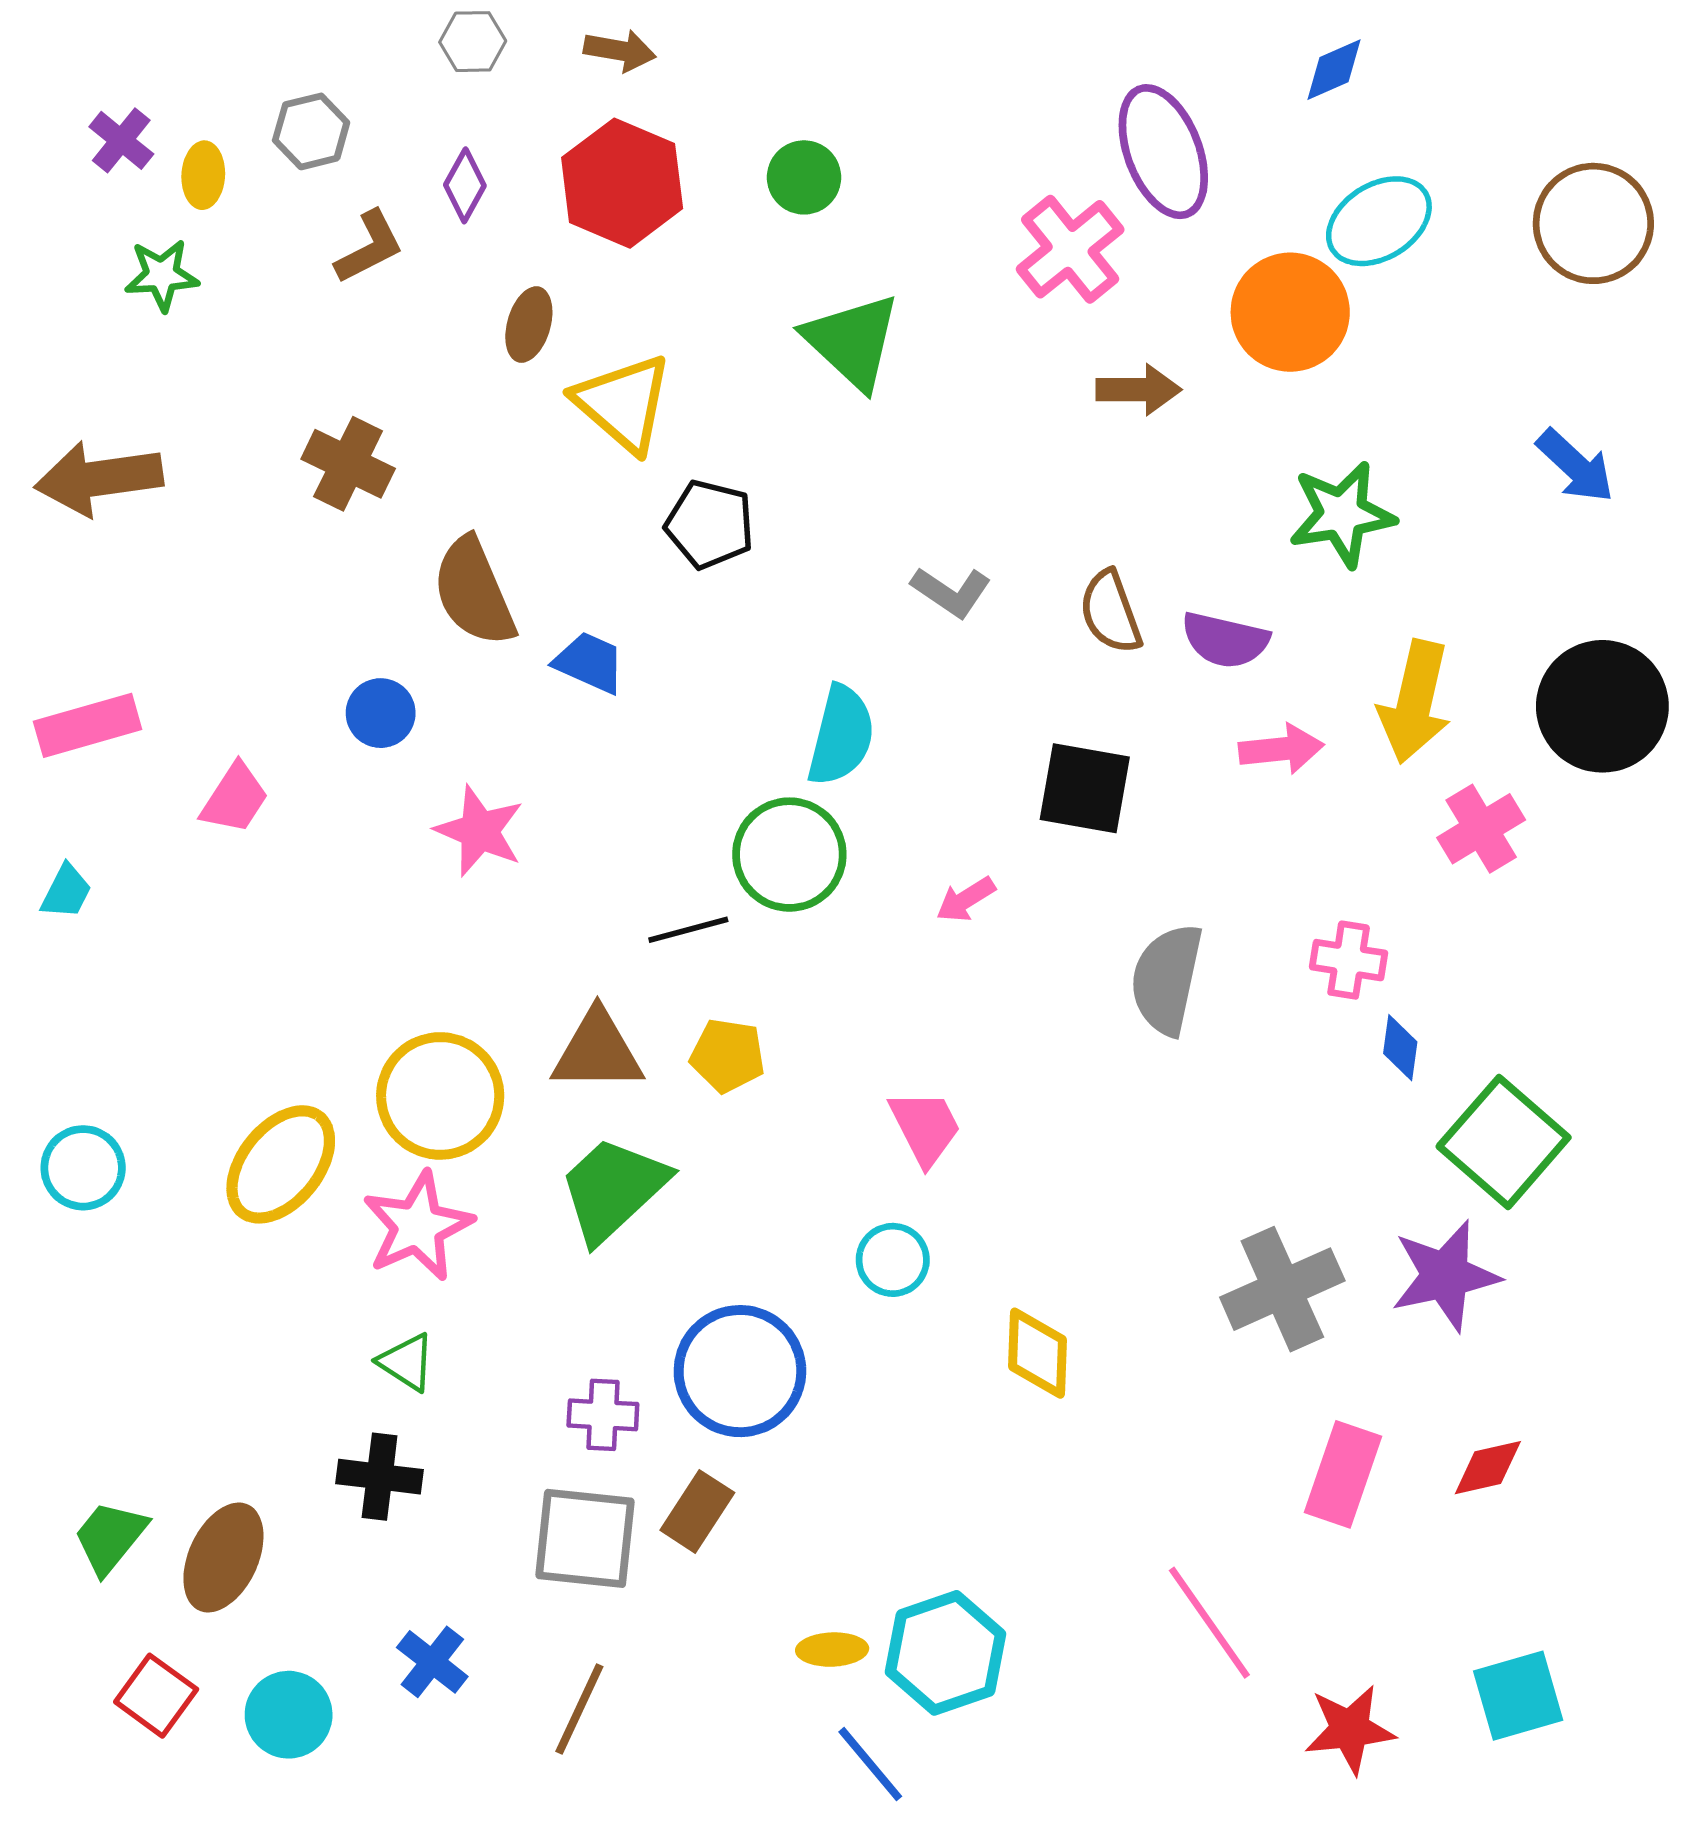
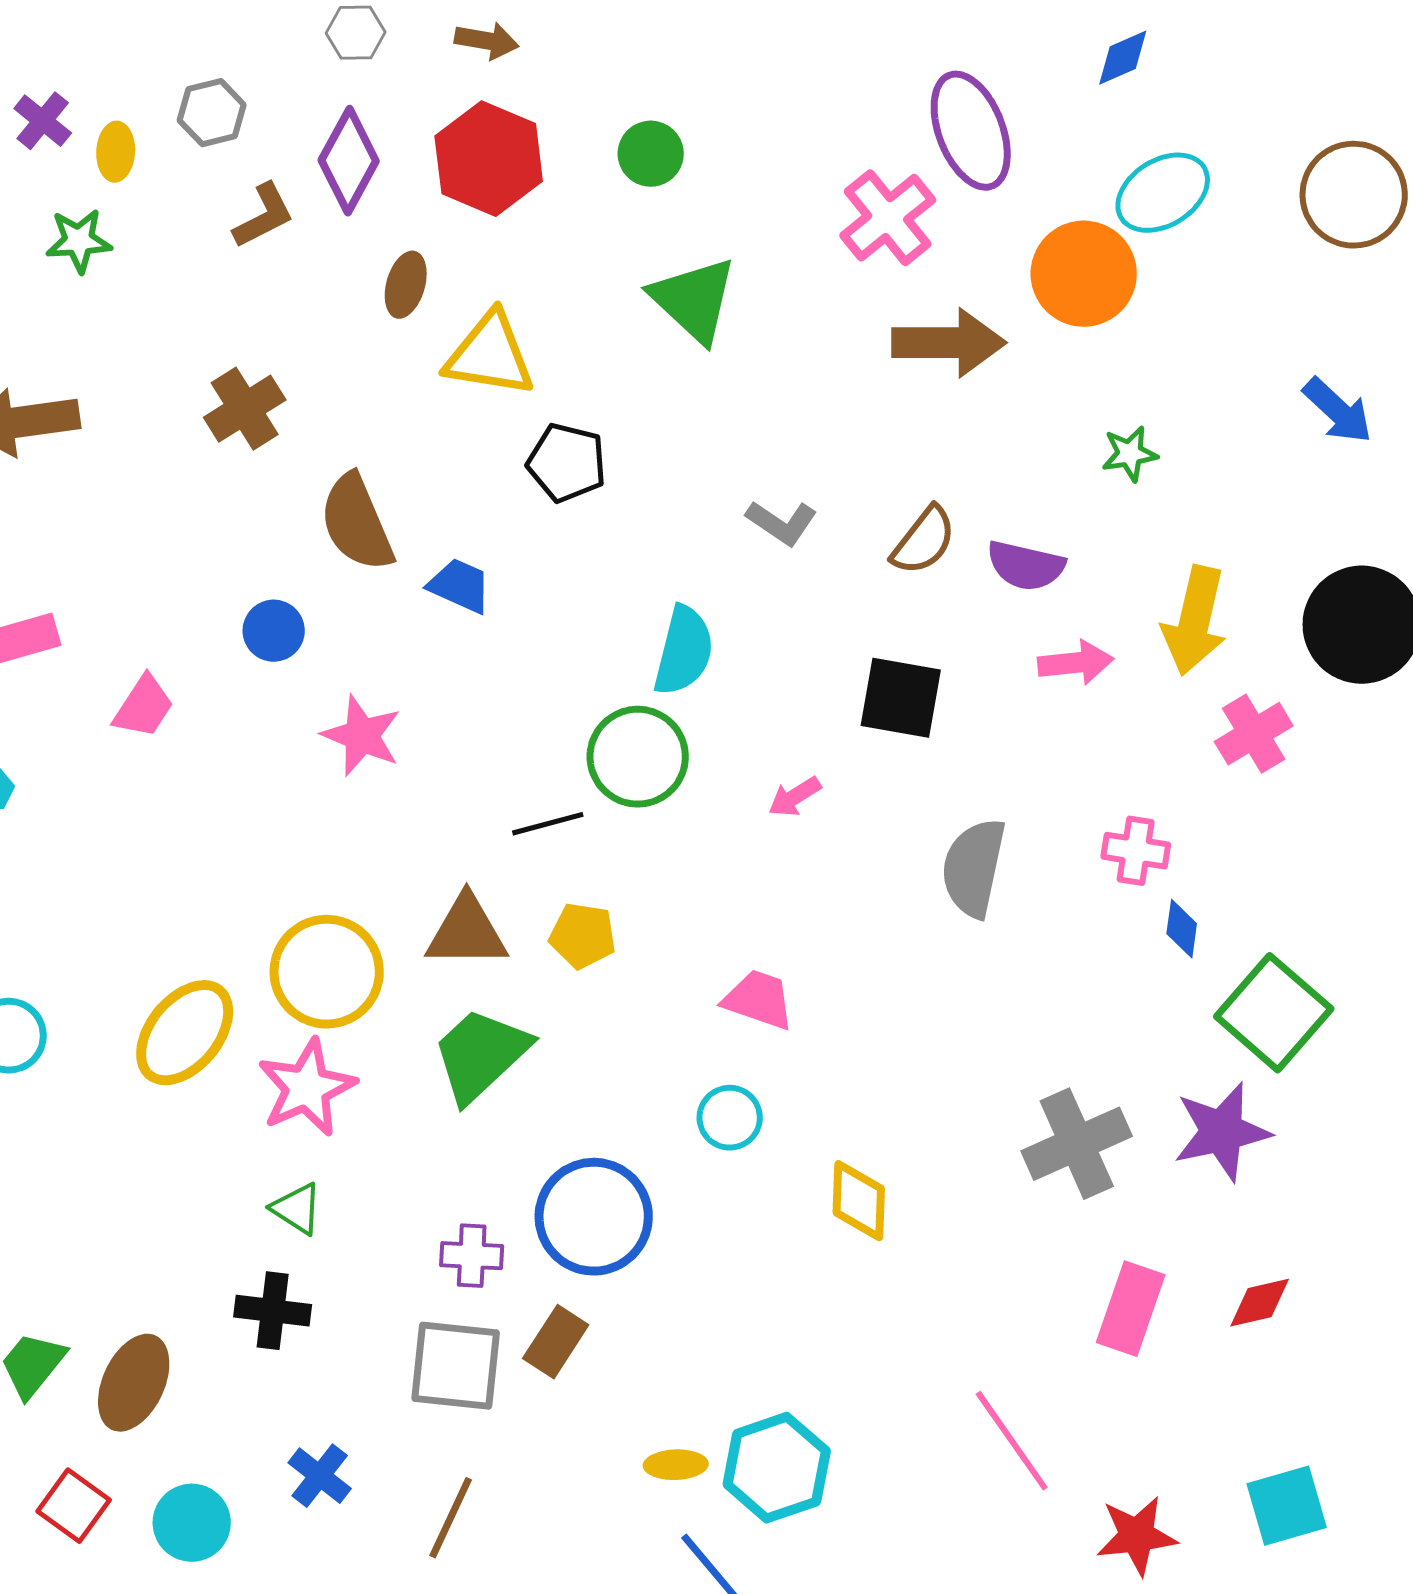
purple diamond: (465, 185) -> (349, 161), size x1.6
brown arrow: (1139, 390) -> (949, 343), size x1.5
yellow triangle: (623, 403) -> (490, 355), turned -32
brown cross: (348, 464) -> (245, 409), turned 32
green star: (1342, 514) -> (1130, 454), size x0.6
brown semicircle: (1111, 612) -> (924, 541), turned -122
pink trapezoid: (925, 1127) -> (759, 1000), turned -44

